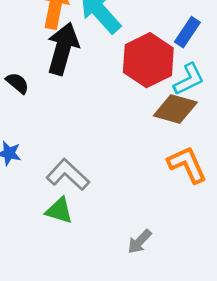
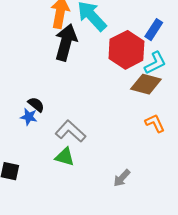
black semicircle: (17, 83) -> (36, 105), moved
orange L-shape: (187, 165) -> (155, 123), size x0.7

